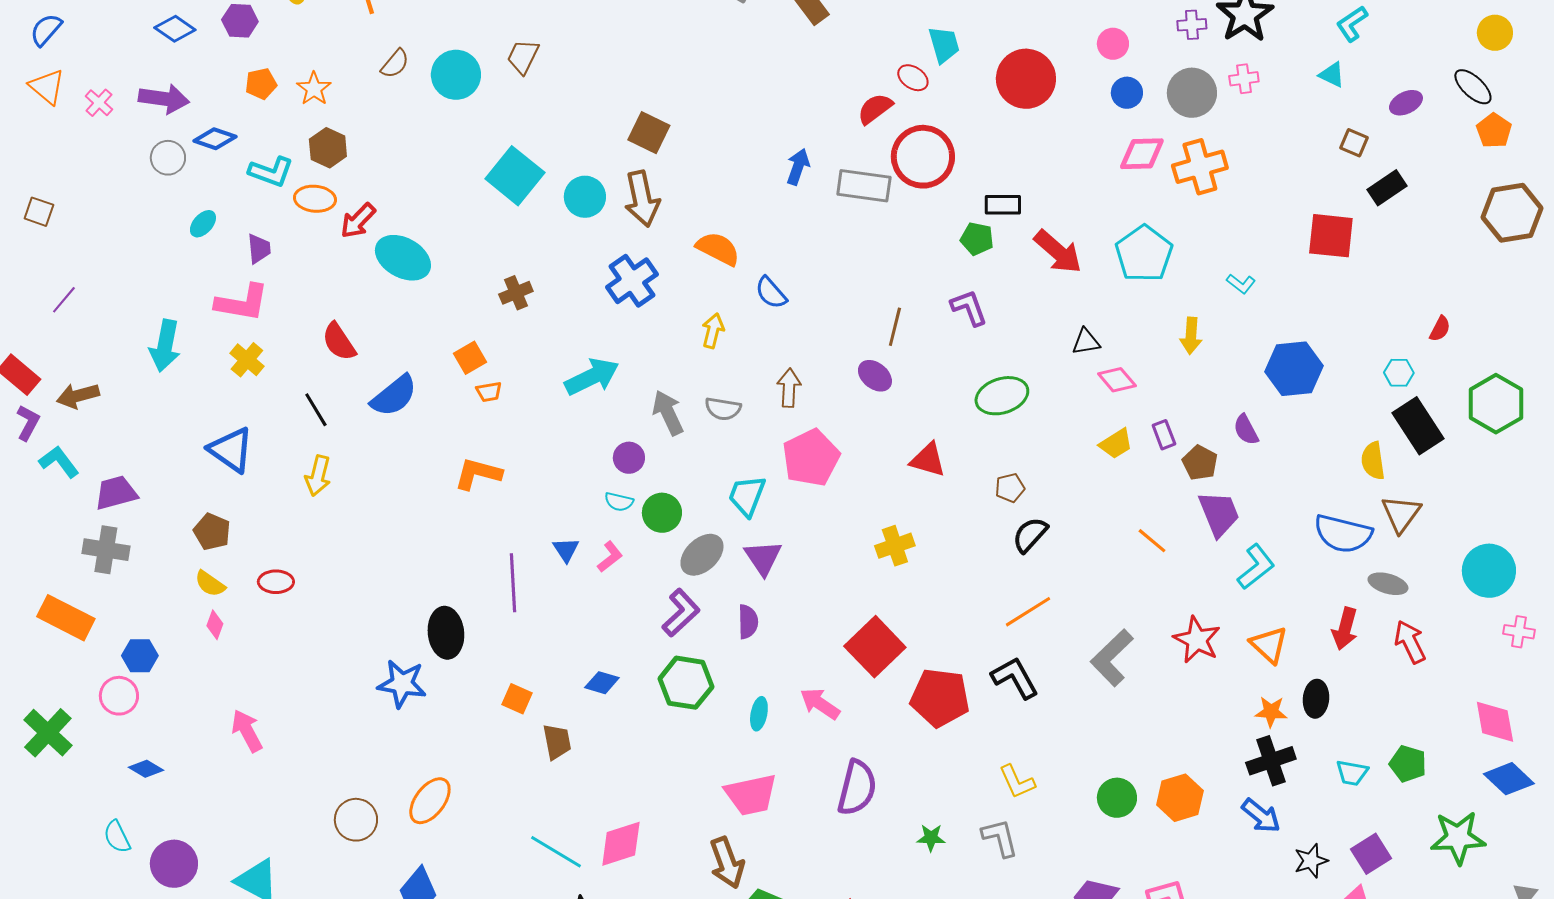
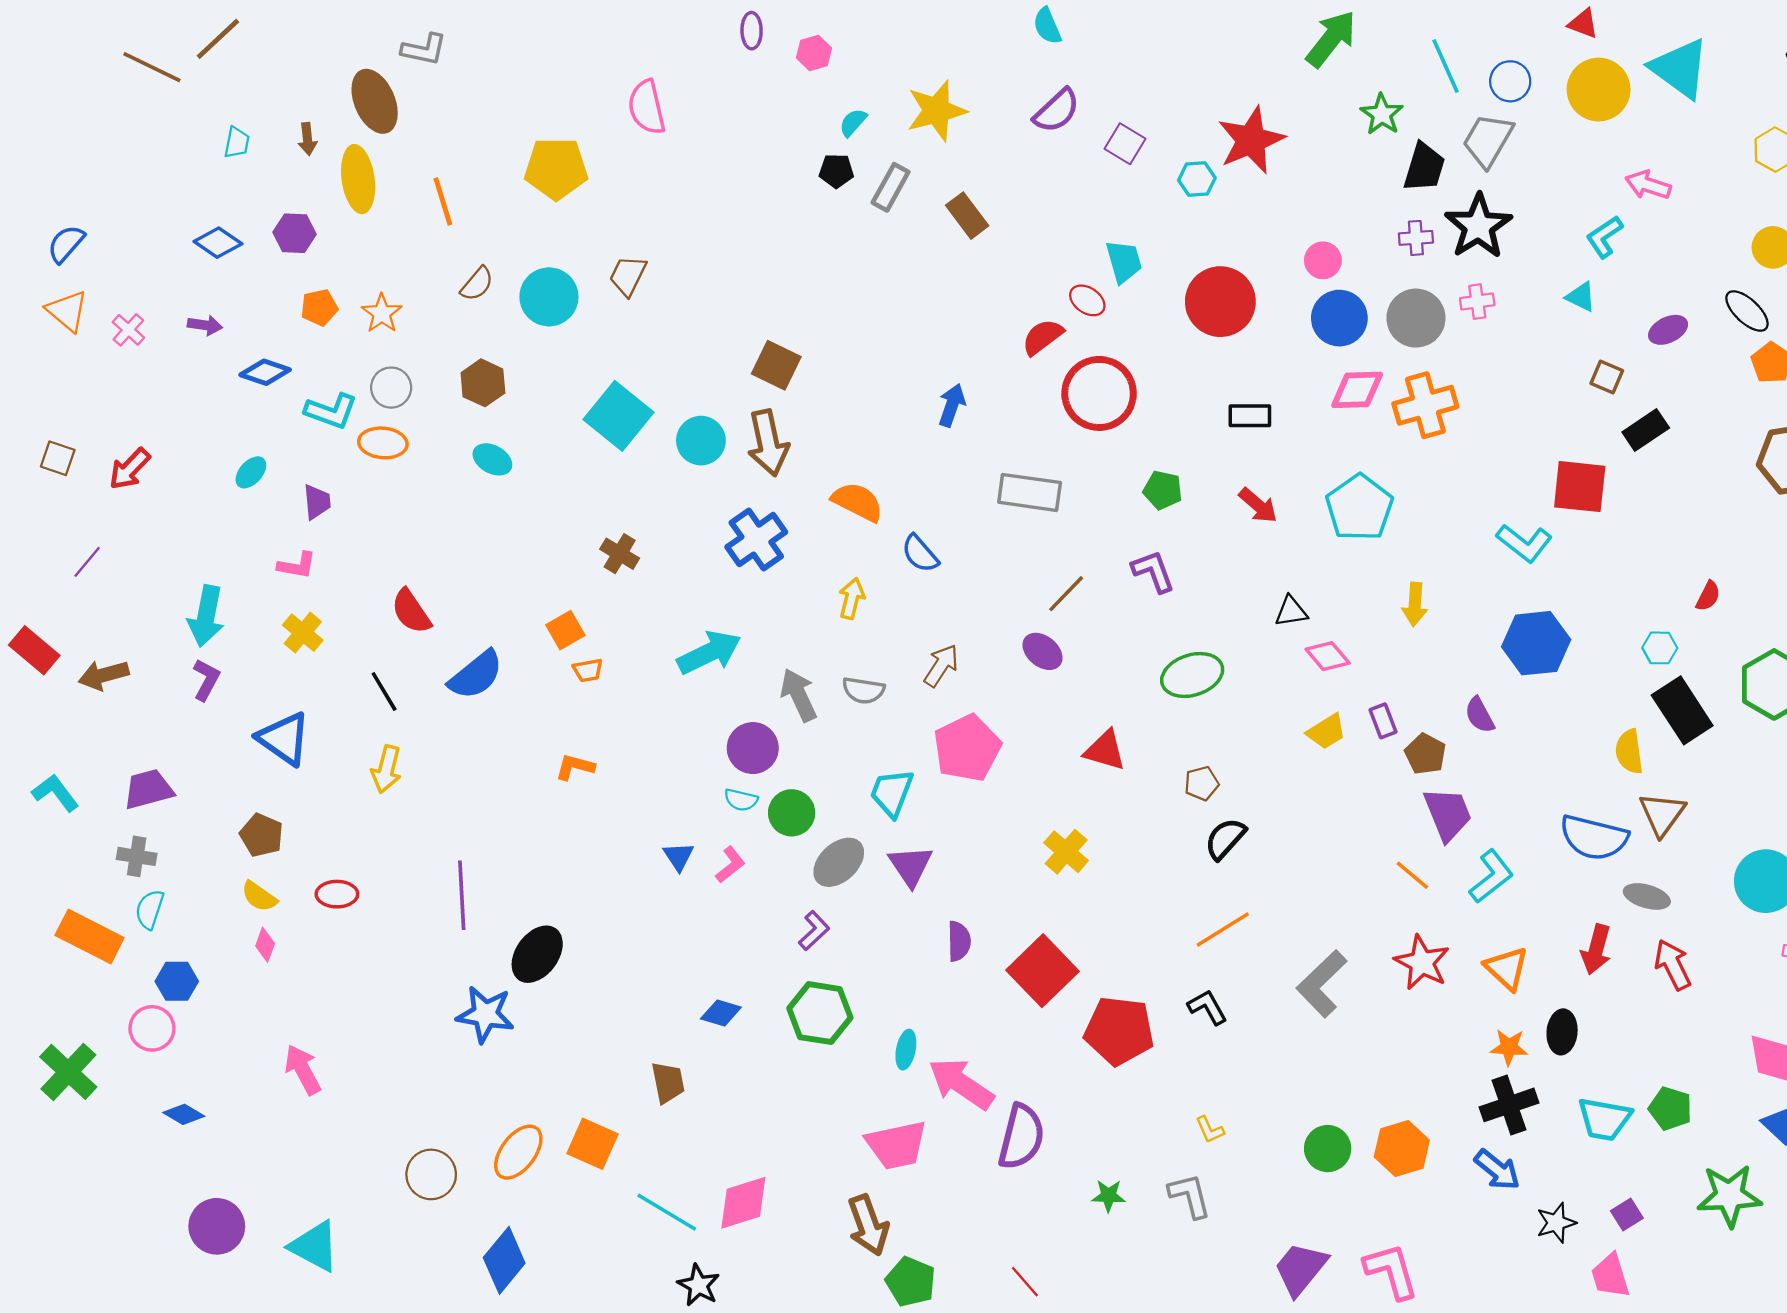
blue circle: (1127, 93) -> (1339, 318), size x1.5
purple arrow: (164, 99) -> (205, 325), size x0.6
brown hexagon: (328, 148) -> (483, 383), moved
gray circle: (168, 158) -> (391, 388), moved
gray rectangle: (864, 186) -> (1030, 492), moved
black rectangle: (1003, 205) -> (1250, 416), moved
red arrow: (358, 221) -> (130, 469), moved
red arrow: (1058, 252) -> (1258, 505), size x0.7
cyan ellipse: (403, 258) -> (492, 459), moved, size x0.6
cyan L-shape: (1241, 284) -> (1524, 543), moved, size x1.6
brown cross: (516, 293) -> (620, 554), turned -36
pink L-shape: (242, 303) -> (297, 565), size x0.6
brown line: (895, 327) -> (1066, 594), turned 30
brown arrow: (789, 388) -> (941, 666), turned 30
purple L-shape: (28, 423) -> (206, 680), moved
purple circle: (629, 458) -> (753, 748), size x1.4
cyan L-shape: (59, 462) -> (55, 793), moved
orange L-shape: (478, 474) -> (575, 767), size x0.7
orange line: (1152, 541) -> (1412, 875), moved
yellow cross: (895, 546) -> (1066, 852), turned -30
gray cross: (106, 550) -> (137, 856), size x0.7
purple line: (513, 583) -> (462, 895), moved
purple L-shape: (681, 613) -> (814, 931), size x0.7
purple semicircle: (748, 622) -> (959, 941), moved
black ellipse: (446, 633) -> (537, 954), turned 42
black L-shape: (1015, 678) -> (1207, 1007), size x0.7
orange square: (517, 699) -> (593, 1144), moved, size x1.4
pink arrow: (820, 704) -> (961, 1084), moved, size x1.4
cyan trapezoid: (1352, 773) -> (1604, 1119), size x1.4
yellow L-shape: (1017, 782) -> (1210, 1130), size x0.7
cyan semicircle: (117, 837) -> (150, 909), moved, turned 44
purple square: (1371, 854) -> (1627, 1215), size x0.7

